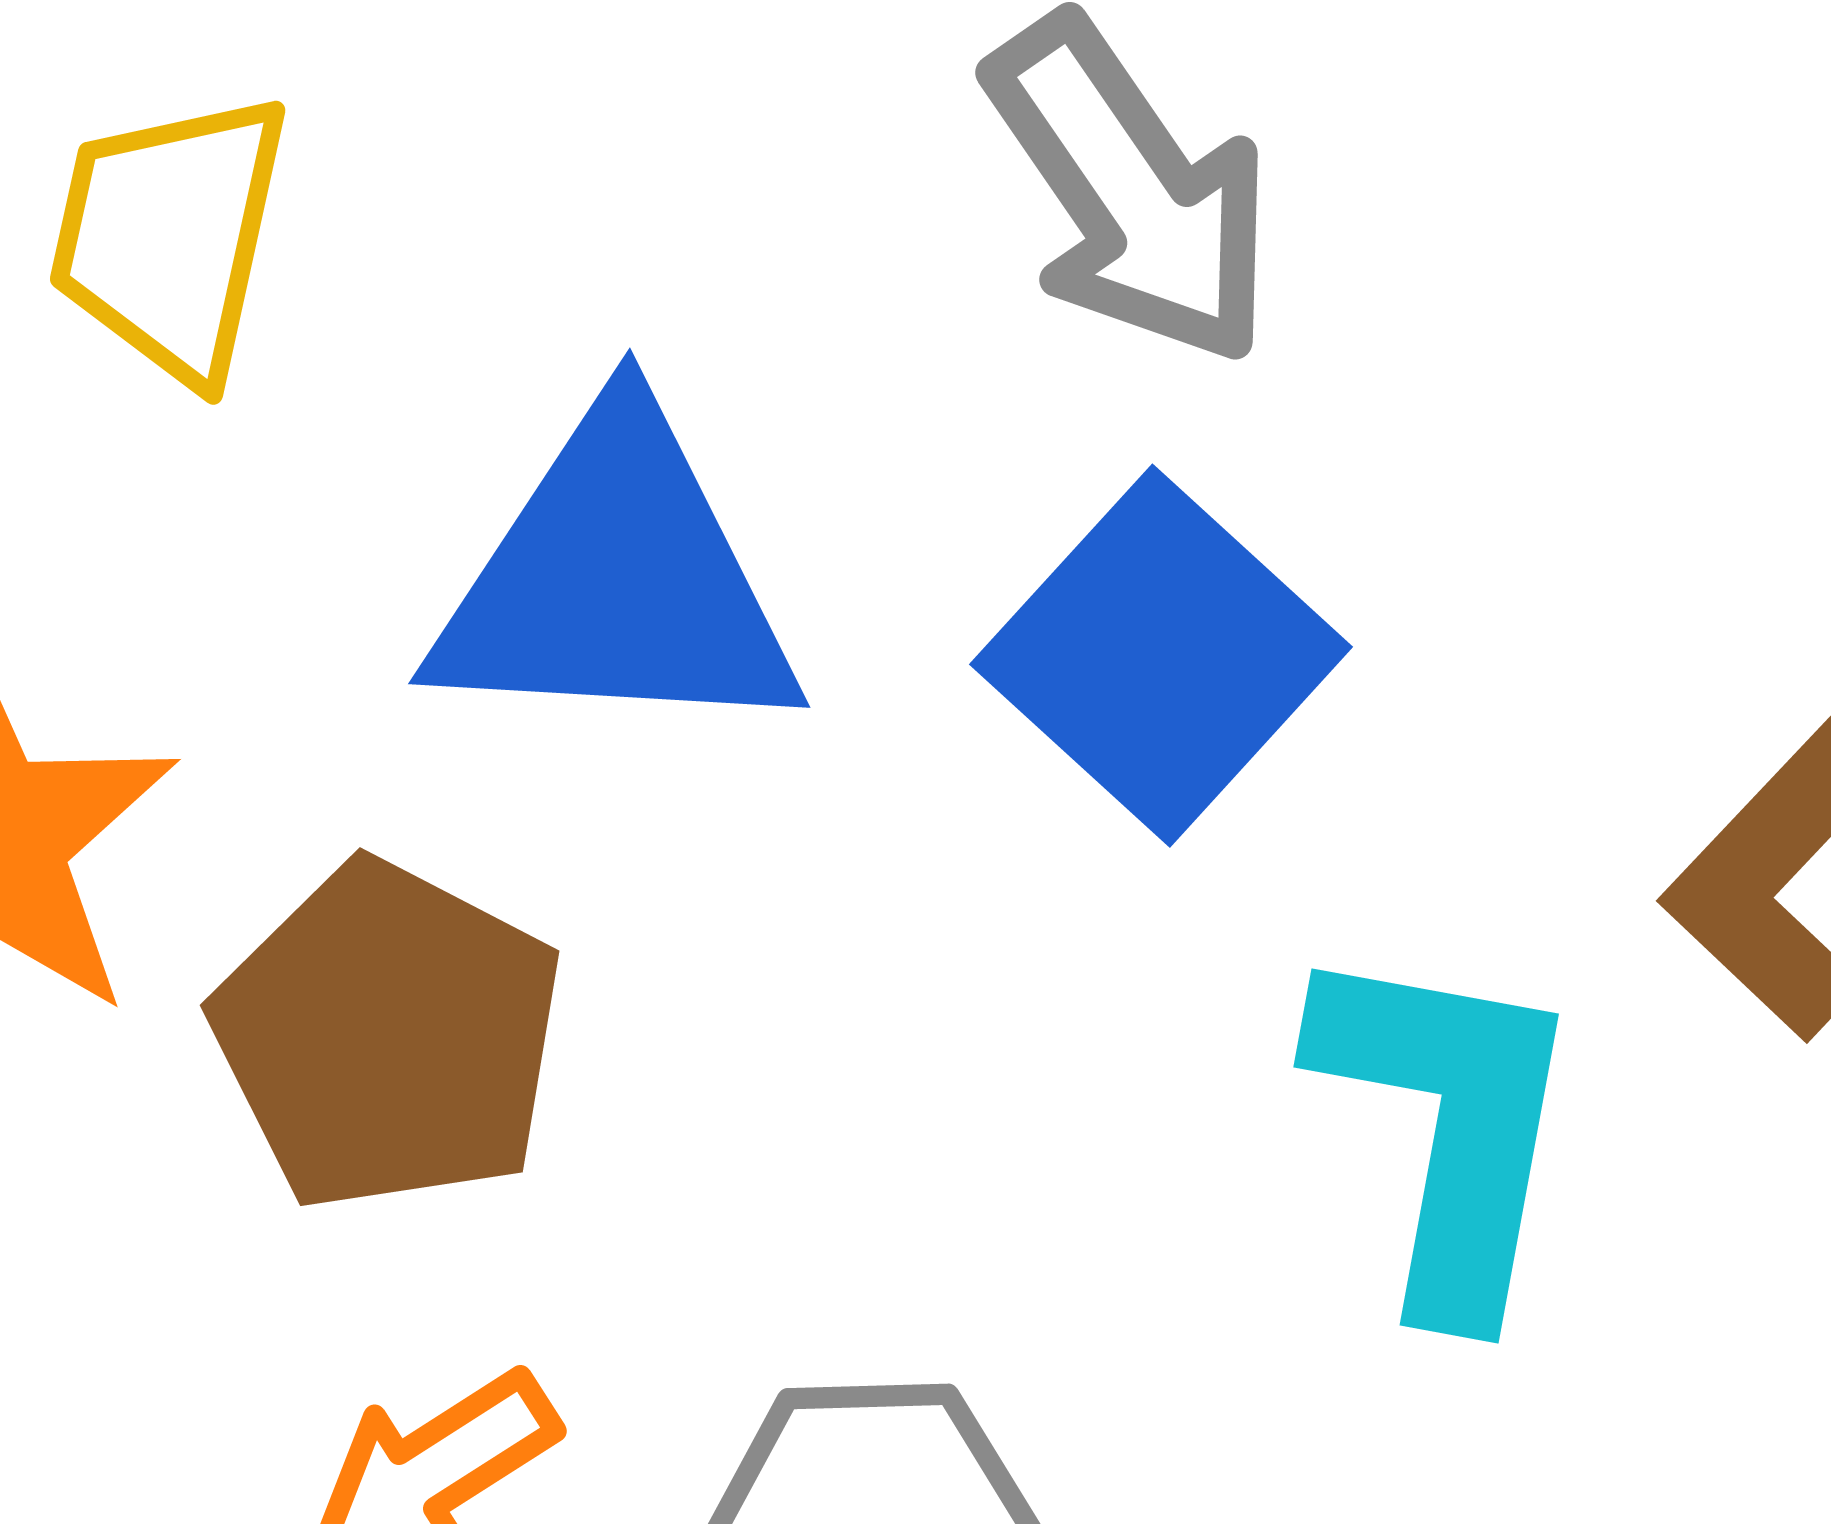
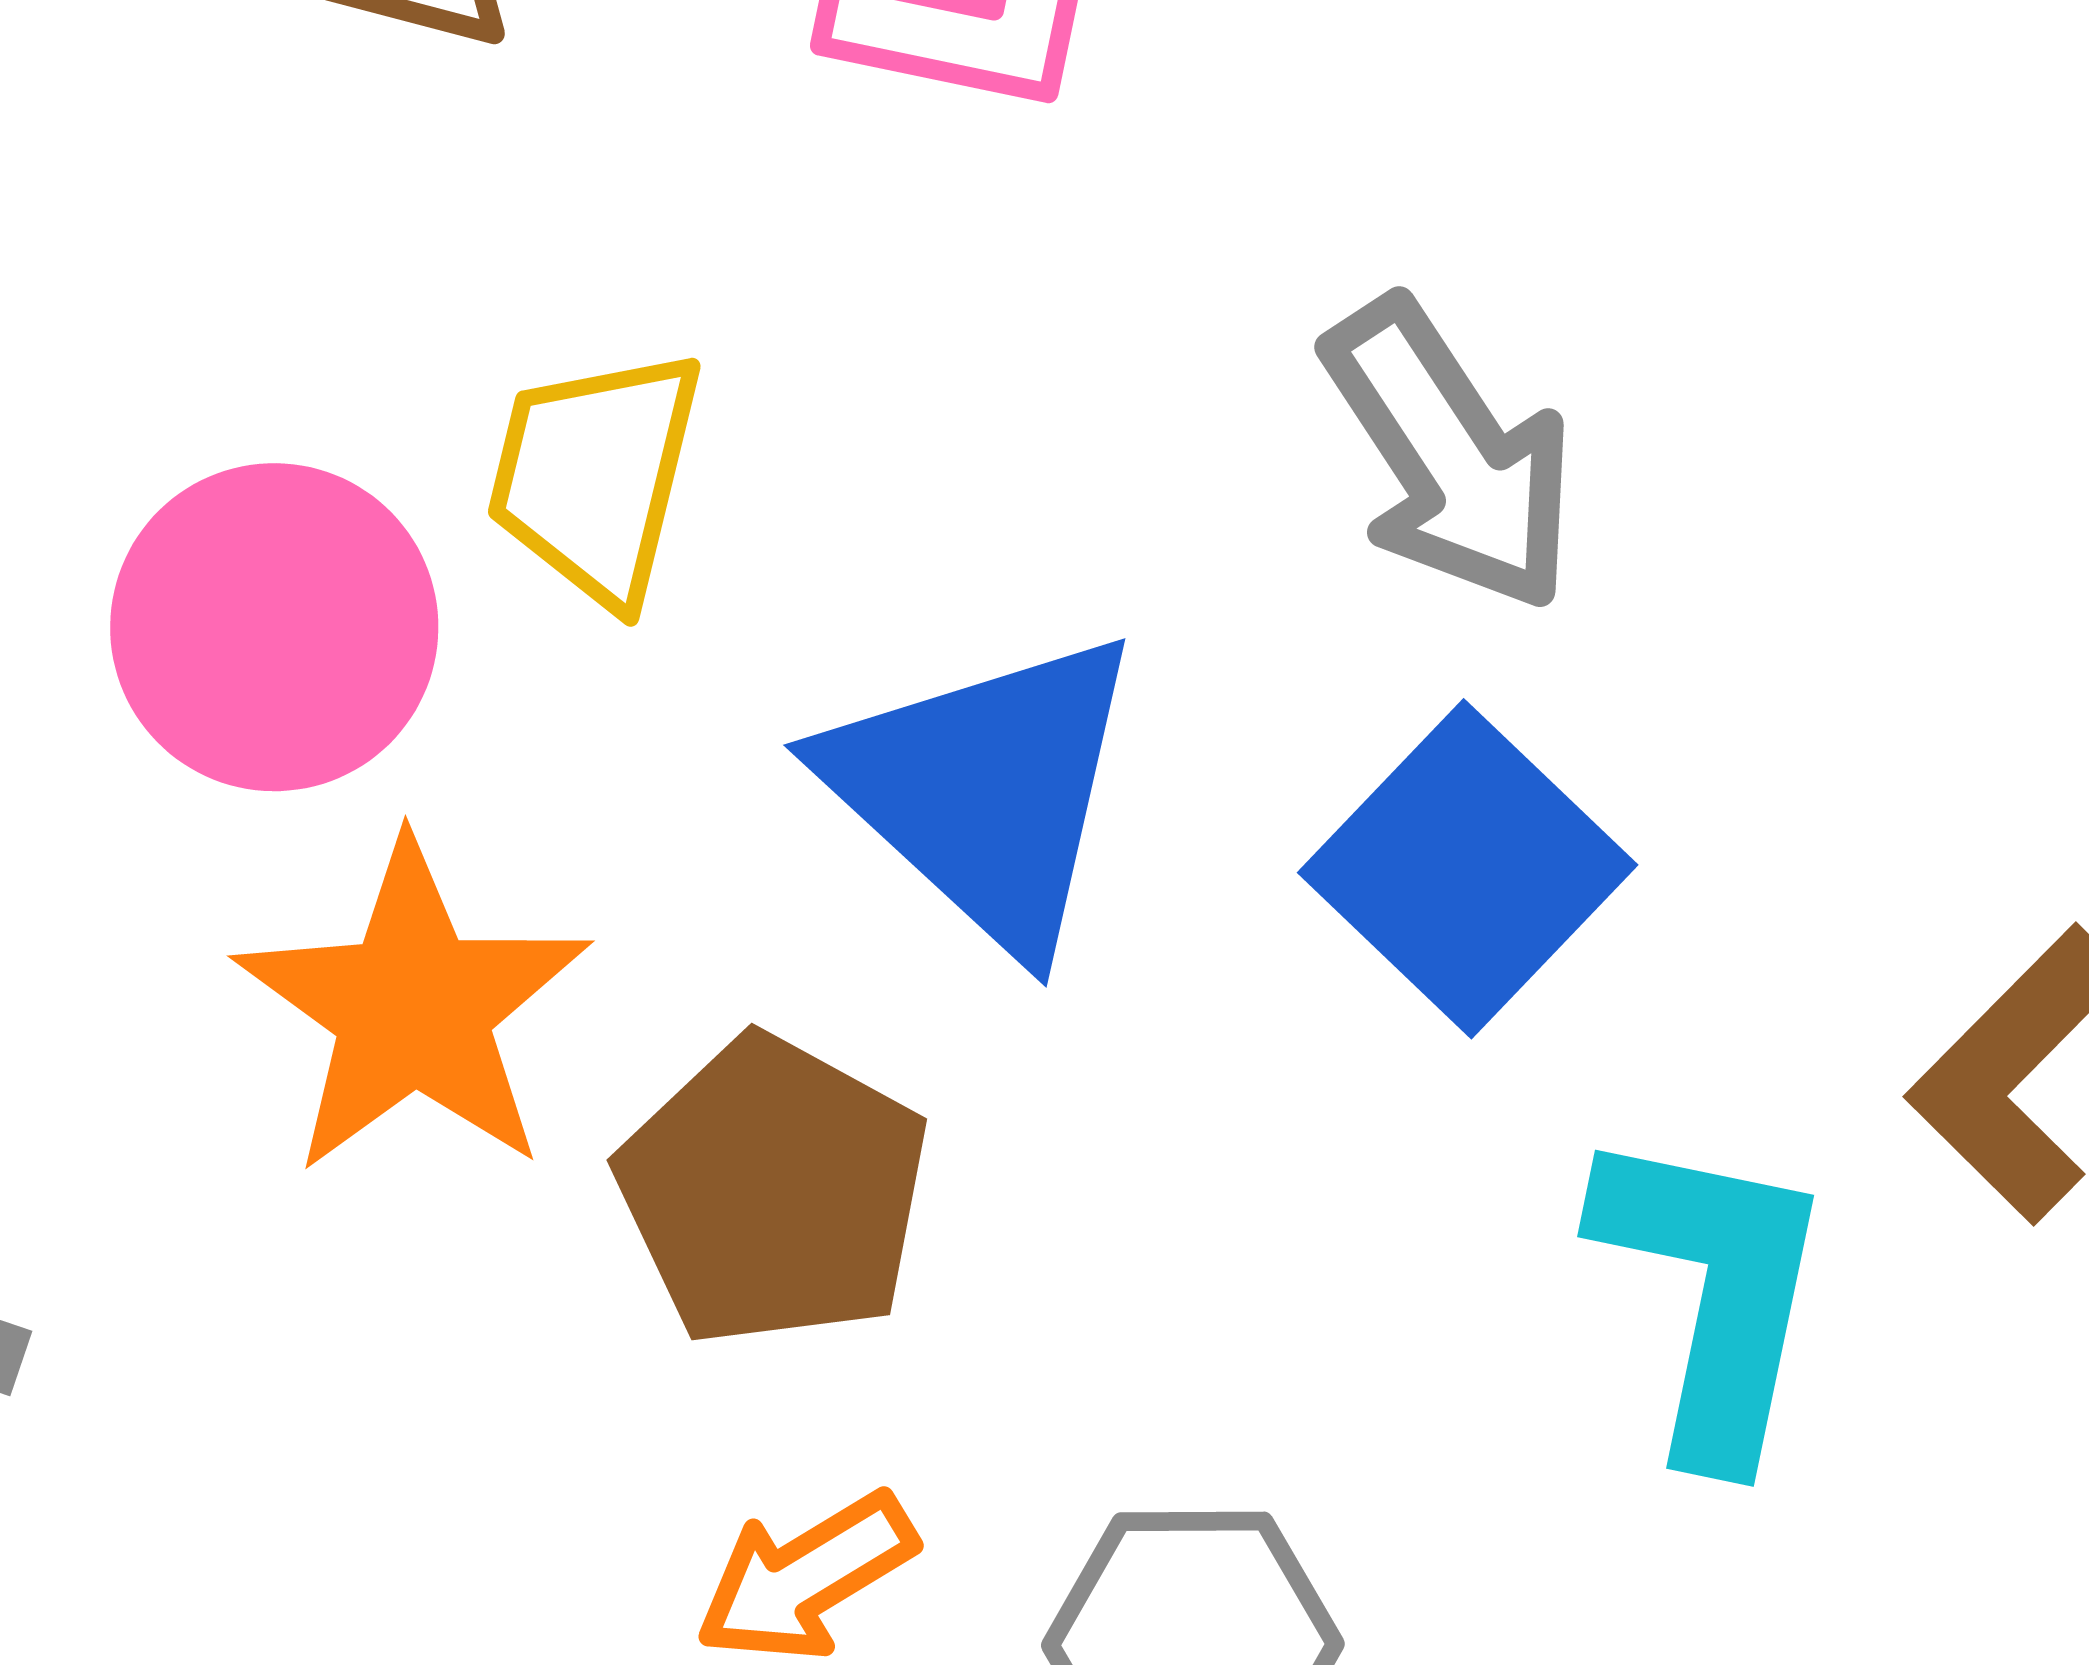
blue triangle: (616, 580) -> (985, 790), turned 38

